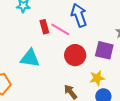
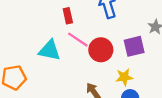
pink line: (60, 29) -> (78, 40), moved
purple square: (104, 50) -> (134, 46), turned -30

